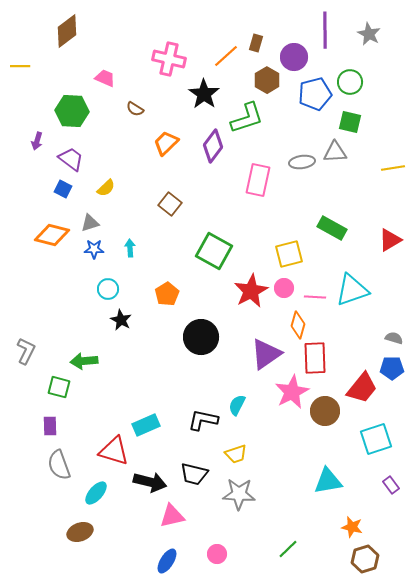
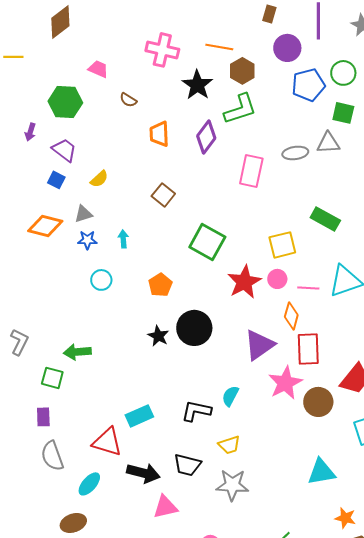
brown rectangle: (256, 43) -> (269, 14), moved
orange line: (226, 56) -> (219, 47), turned 52
brown hexagon: (267, 80) -> (242, 71), moved
orange trapezoid: (166, 143) -> (159, 134), turned -48
black star: (121, 320) -> (158, 336), moved

